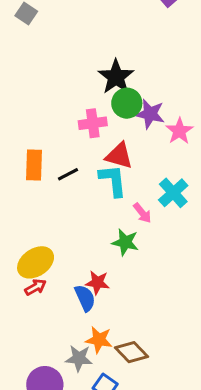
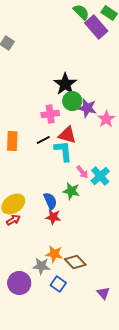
black line: (68, 174) -> (43, 140), moved
cyan cross: (173, 193) -> (100, 176), moved
blue semicircle: (85, 298) -> (50, 201), moved

